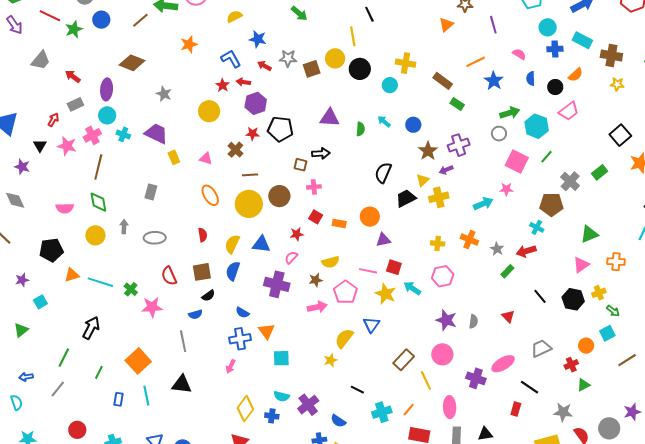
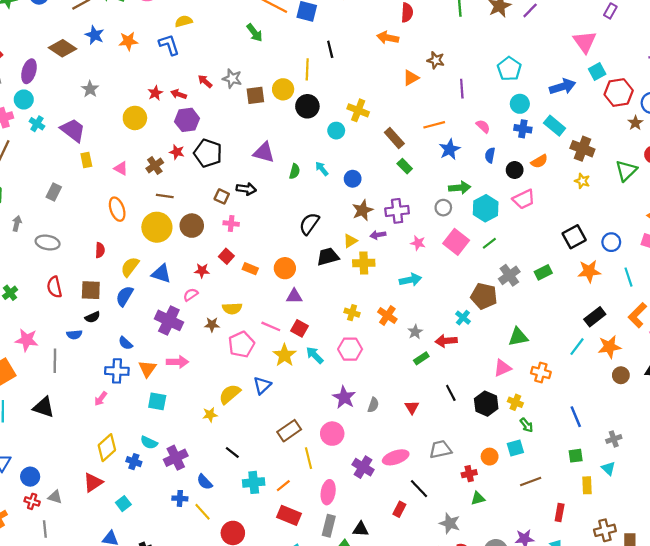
blue star: (258, 39) -> (95, 35), moved
blue L-shape: (231, 59) -> (169, 45), moved
pink star: (506, 189) -> (418, 243), moved
yellow cross: (599, 293) -> (515, 402), turned 32
pink star: (152, 307) -> (27, 340), moved
pink arrow: (317, 307) -> (177, 362), moved

